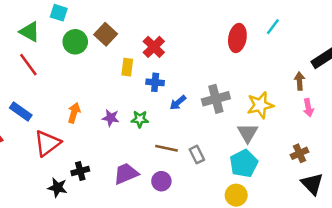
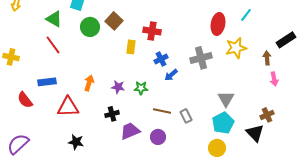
red cross: (154, 47) -> (152, 31), turned -36
blue cross: (155, 82) -> (161, 59), moved, turned -32
gray cross: (216, 99) -> (201, 58), moved
yellow star: (260, 105) -> (236, 48), moved
blue rectangle: (21, 112) -> (47, 82), turned -42
red triangle: (47, 143) -> (68, 107), turned 35
black cross: (80, 171) -> (112, 114), moved
black triangle: (312, 184) -> (255, 133), moved

